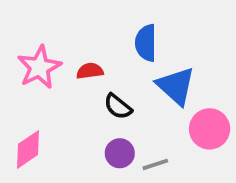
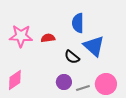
pink star: (39, 67) -> (21, 36), turned 30
black semicircle: (118, 106) -> (72, 57), moved
pink circle: (210, 129) -> (106, 84), moved

